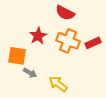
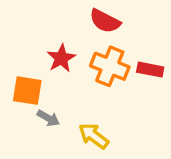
red rectangle: (93, 43) -> (150, 70), turned 35

